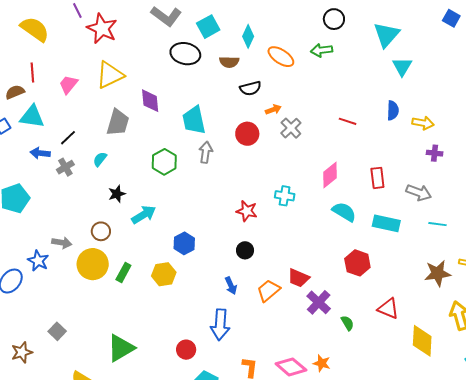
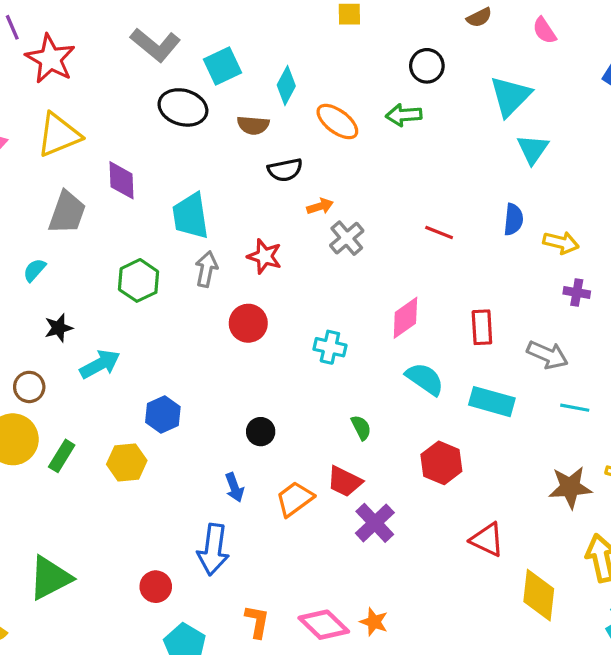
red circle: (247, 134) -> (248, 323), moved
red star: (247, 211) -> (264, 256), moved
green semicircle: (347, 323) -> (361, 428), moved

